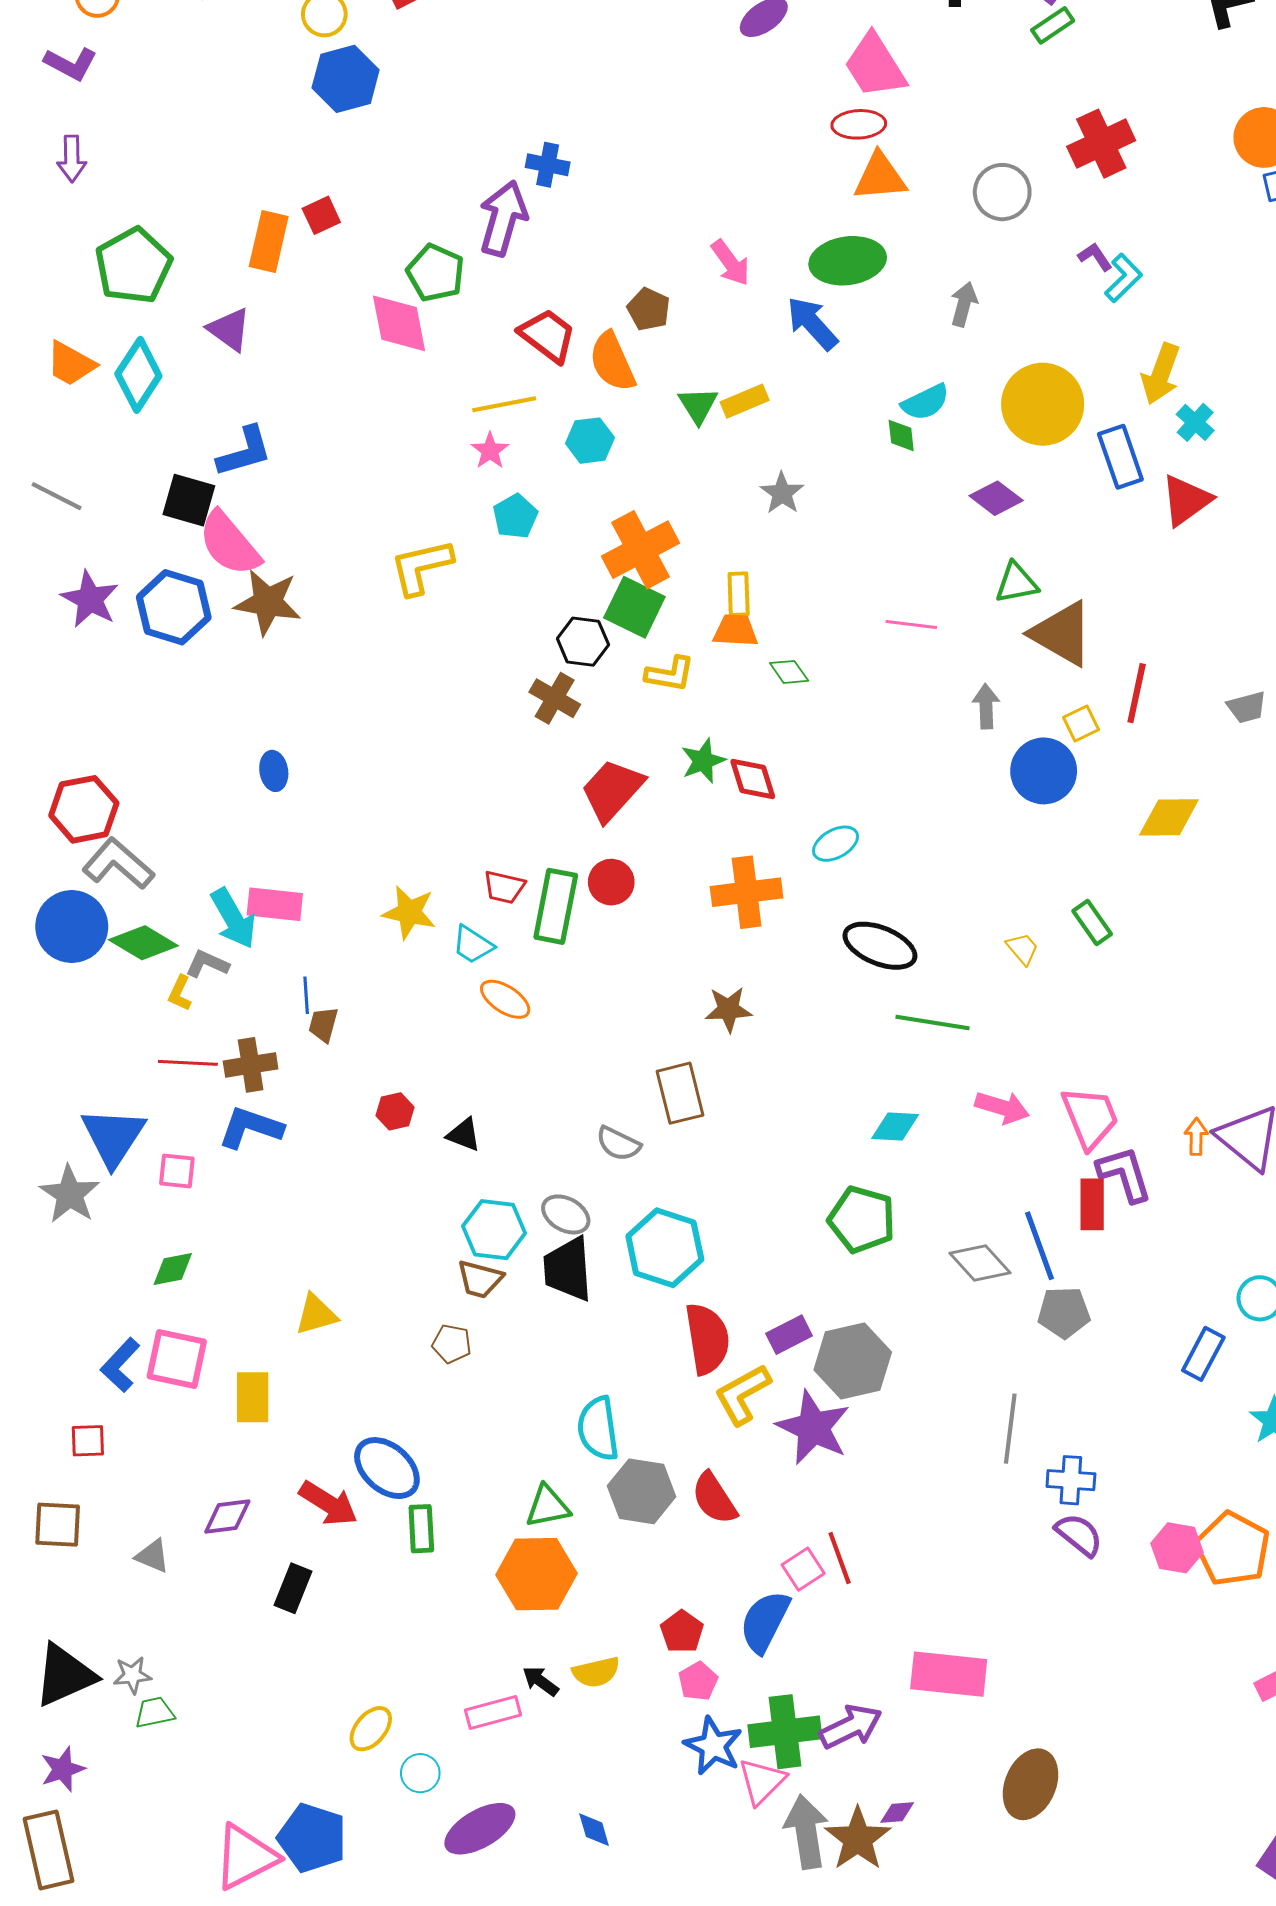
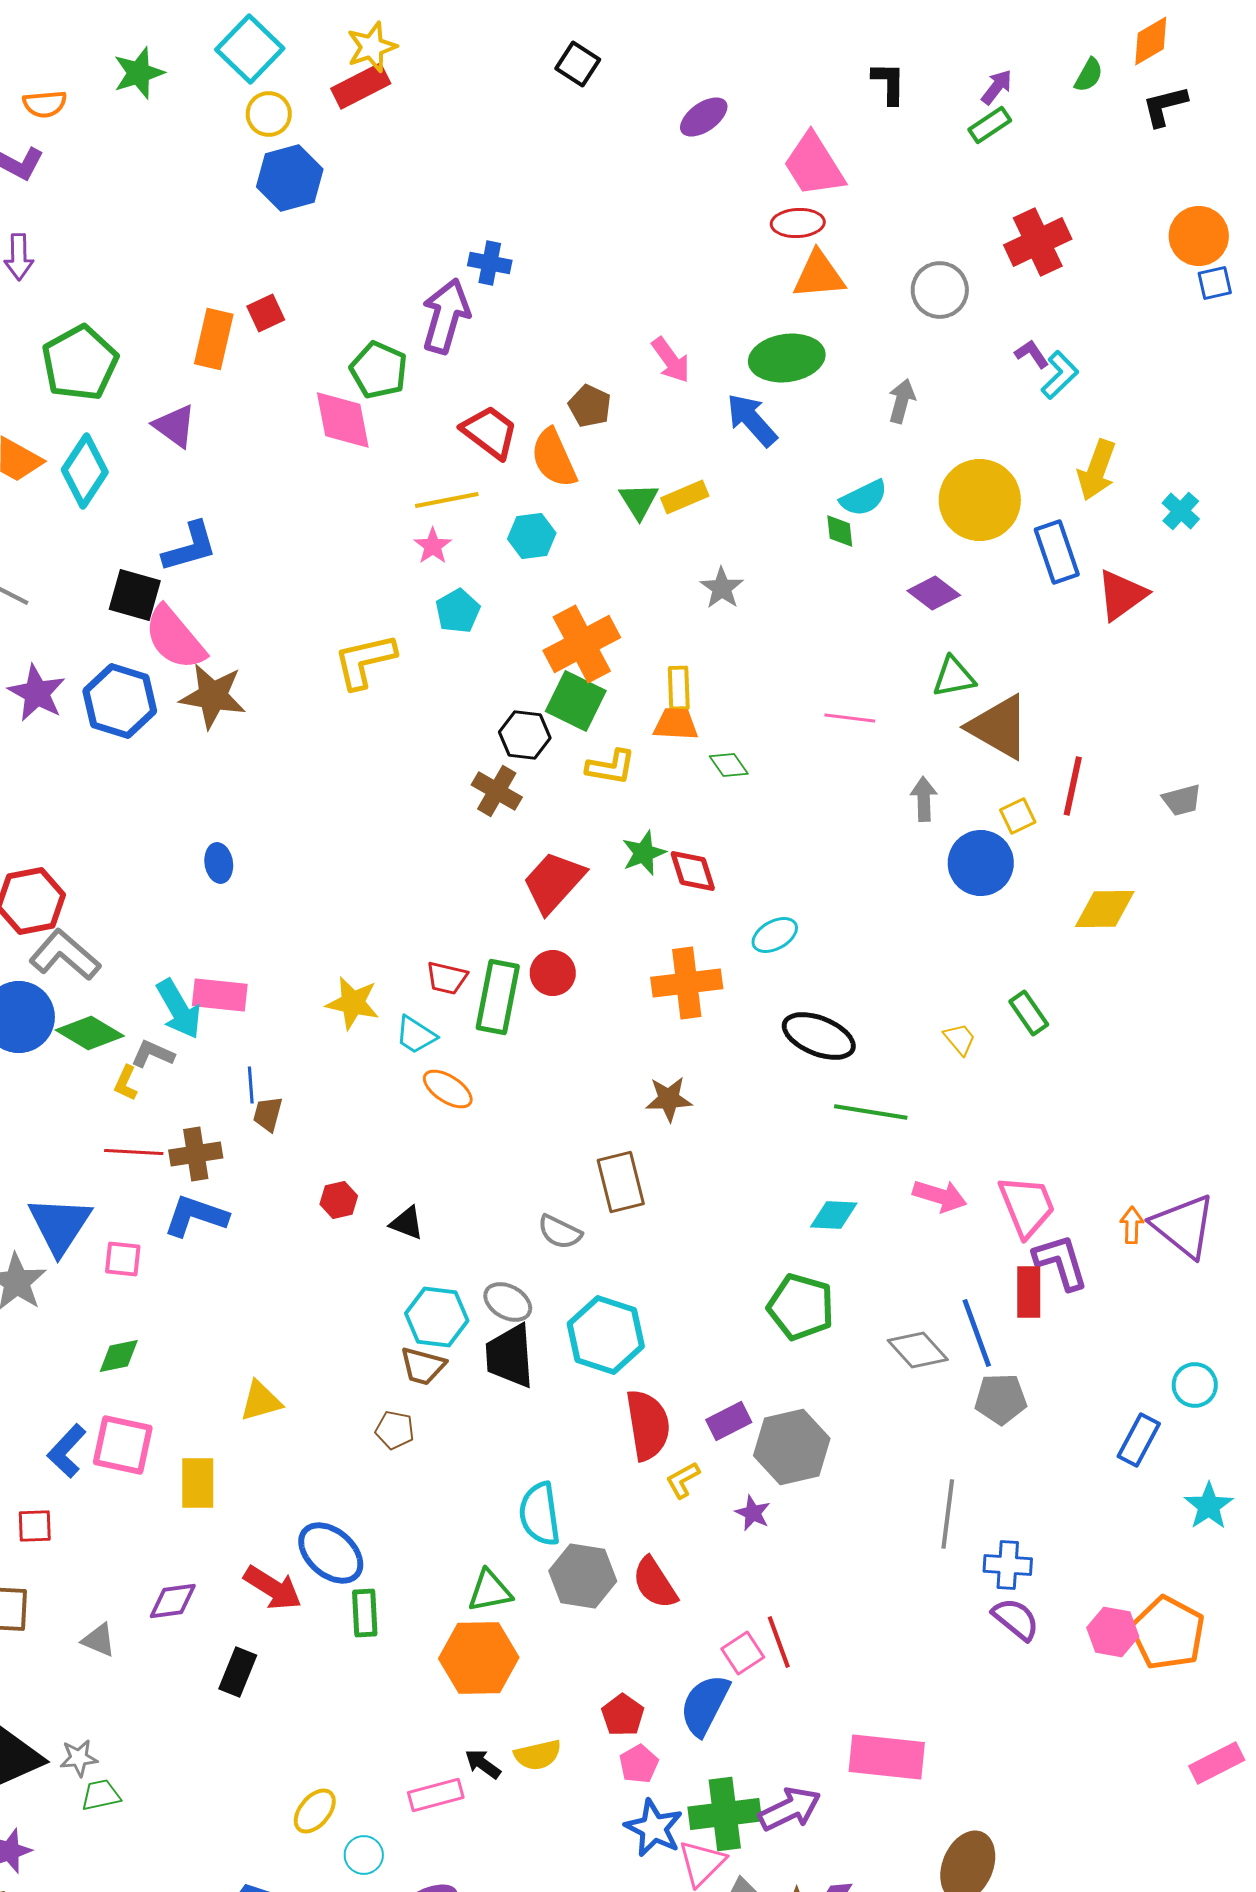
cyan cross: (1195, 422) -> (1181, 511), moved
yellow L-shape: (743, 1394) -> (683, 1480), size x0.6
purple star: (813, 1428) -> (753, 1513), size x0.5

